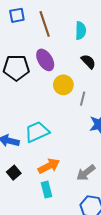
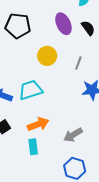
purple ellipse: (45, 60) -> (63, 24), moved
yellow circle: (63, 85) -> (47, 56), moved

